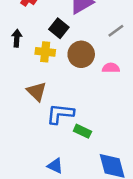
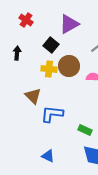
yellow cross: (45, 52) -> (49, 69), moved
green rectangle: (82, 131) -> (85, 130), moved

